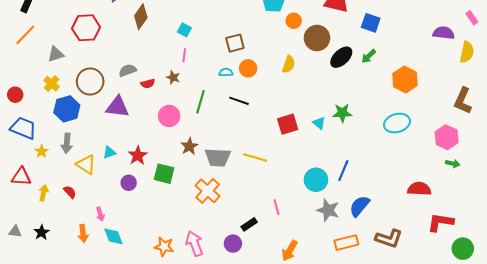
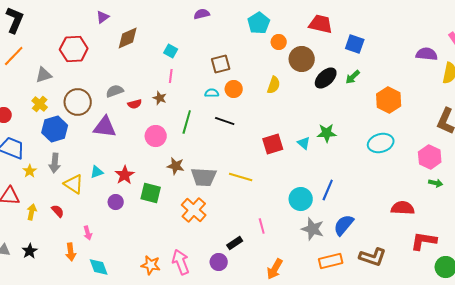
brown diamond: (141, 17) -> (128, 38), turned 30
brown star: (189, 146) -> (176, 166), turned -30
cyan diamond: (113, 236) -> (99, 267), moved

